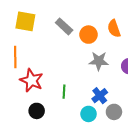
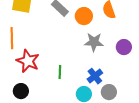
black circle: (37, 111) -> (21, 91), moved

